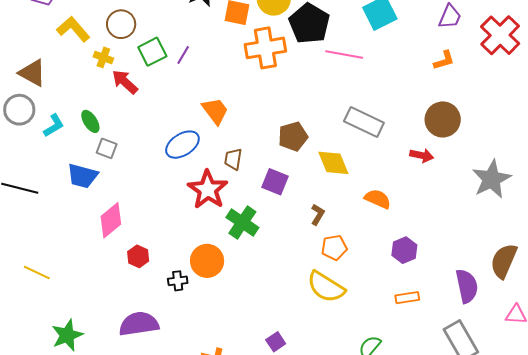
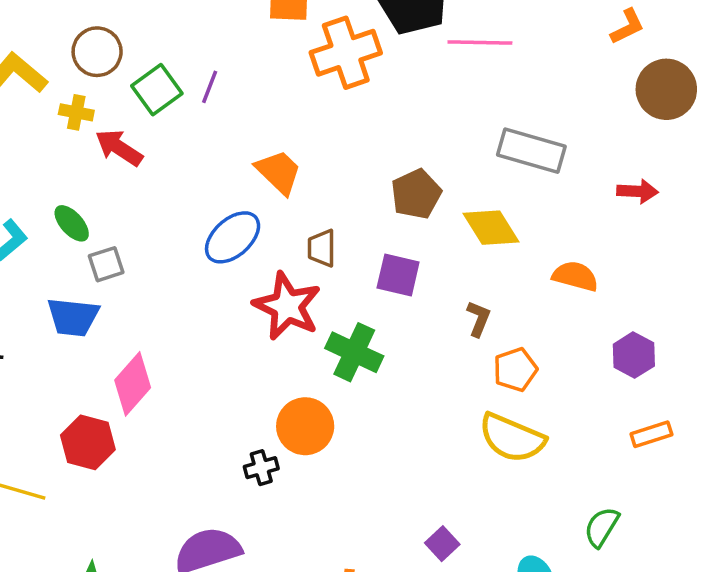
orange L-shape: (444, 60) -> (627, 27), moved
brown circle: (443, 119) -> (666, 89), moved
gray square: (107, 148) -> (106, 264), turned -30
red hexagon: (138, 256) -> (88, 442), moved, size x1.4

